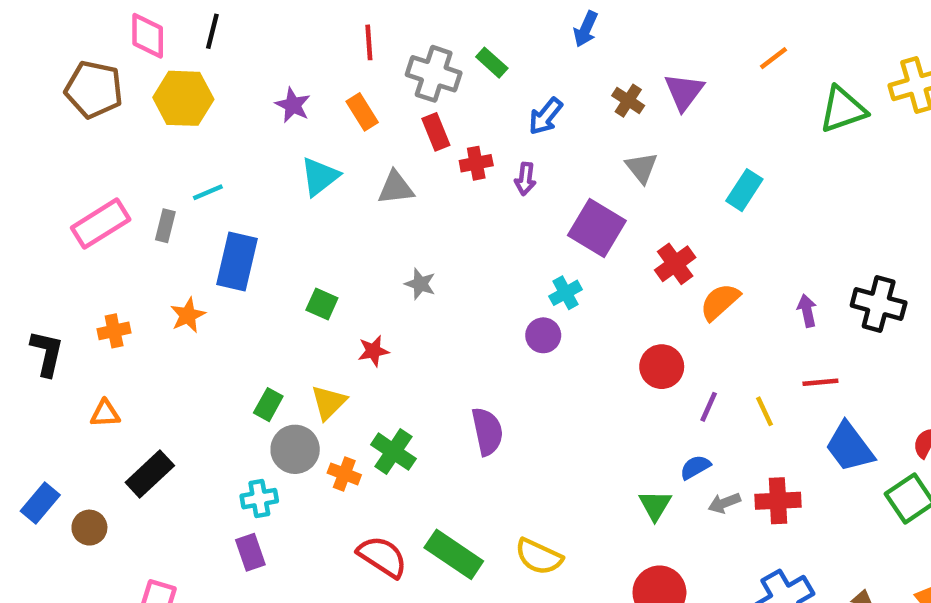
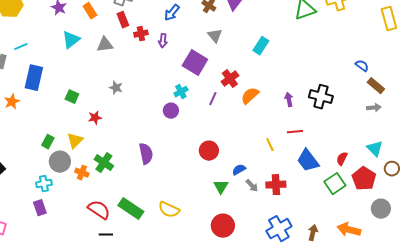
red circle: (662, 367) -> (209, 151), moved
purple line: (709, 407) -> (213, 99), moved
gray arrow: (724, 503) -> (252, 186), turned -112

